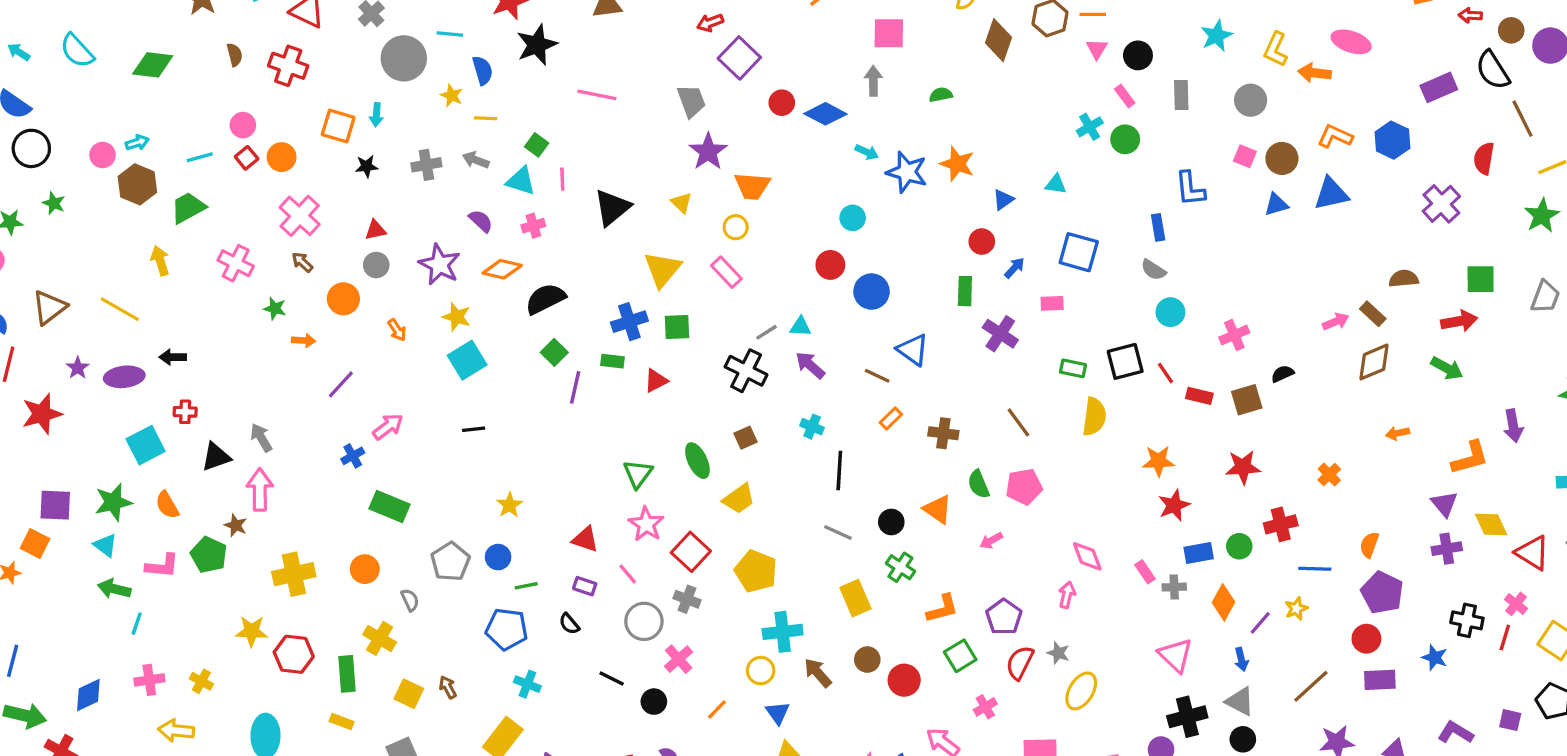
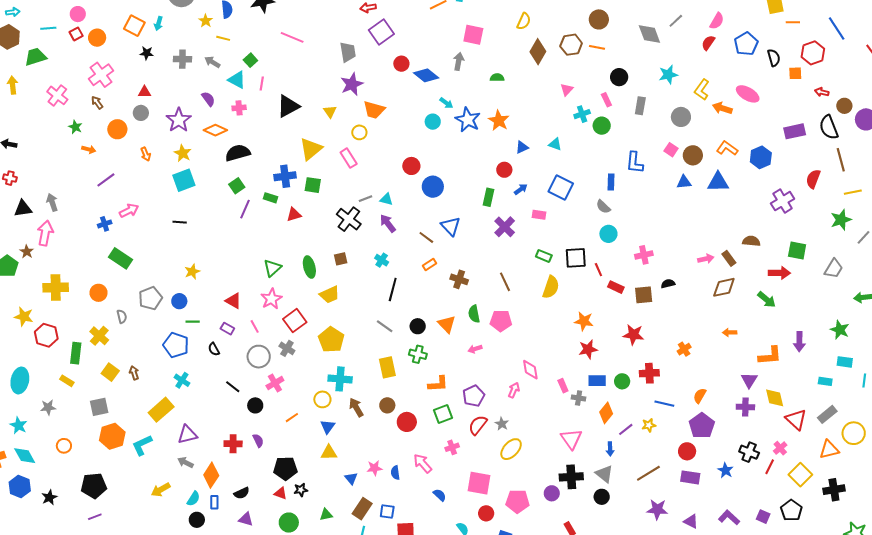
pink triangle: (1097, 49) -> (567, 90), moved
cyan circle: (853, 218) -> (433, 122), moved
green cross: (900, 567) -> (418, 354), turned -30

